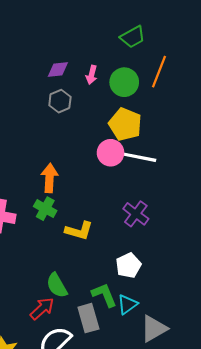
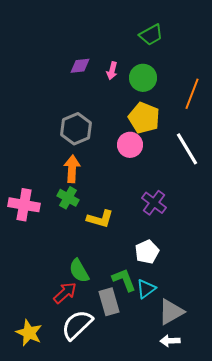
orange line: (159, 72) -> (192, 94), moved
gray hexagon: (60, 101) -> (76, 129), moved, size x1.4
white line: (138, 157) -> (187, 149), moved, turned 48

